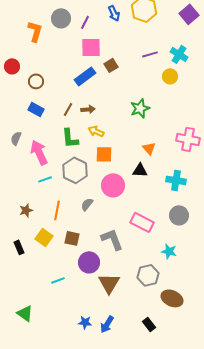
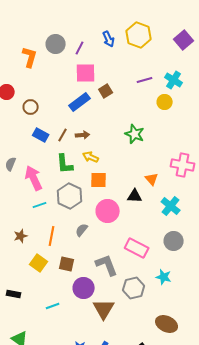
green star: (140, 108) -> (135, 134), turned -30
blue rectangle: (36, 109) -> (41, 135), moved
orange triangle: (149, 148) -> (152, 179), moved
cyan cross: (176, 180) -> (171, 206), turned 30
black rectangle: (19, 247) -> (14, 294), moved, turned -56
gray hexagon: (148, 275) -> (134, 288), moved

